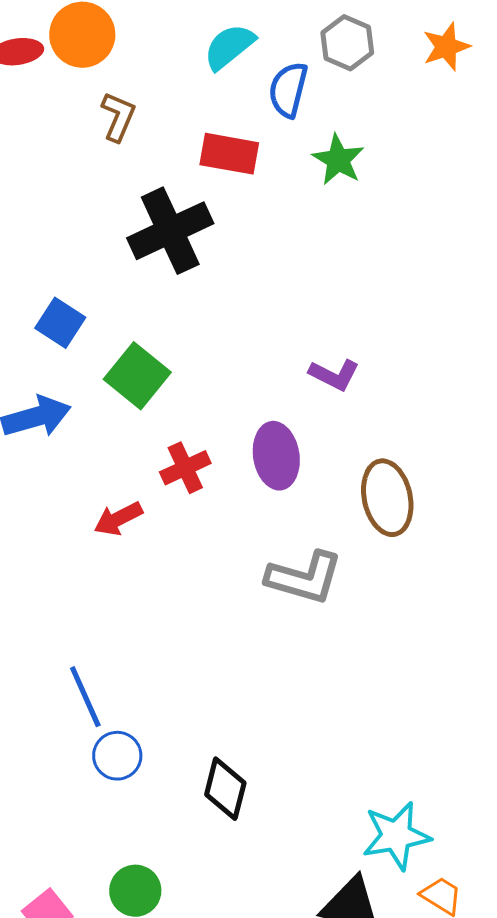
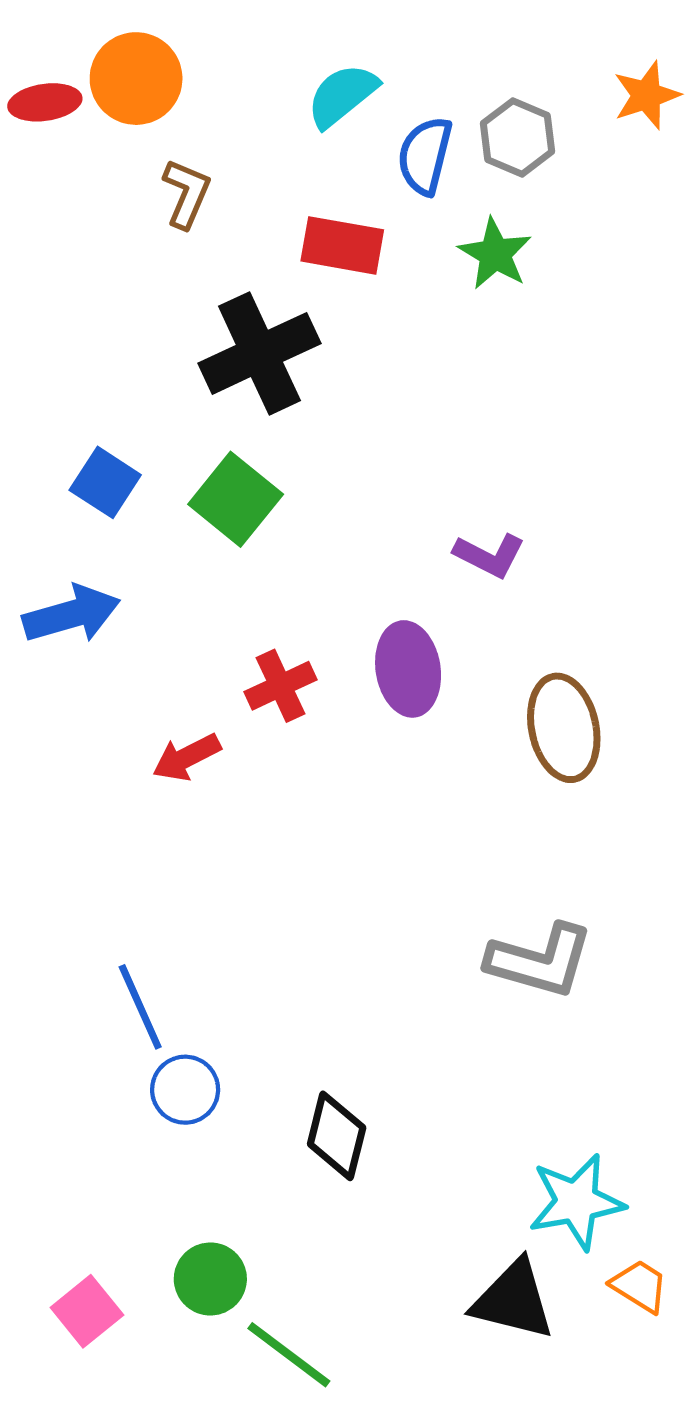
gray hexagon: (347, 43) -> (517, 137), moved
green square: (137, 376) -> (236, 499), moved
gray L-shape: (304, 578) -> (540, 961), moved

